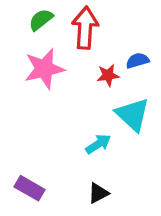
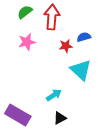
pink star: (44, 69) -> (27, 42), size x0.7
cyan arrow: (98, 144) -> (54, 95), moved
purple rectangle: (29, 188) -> (18, 115), size x1.4

